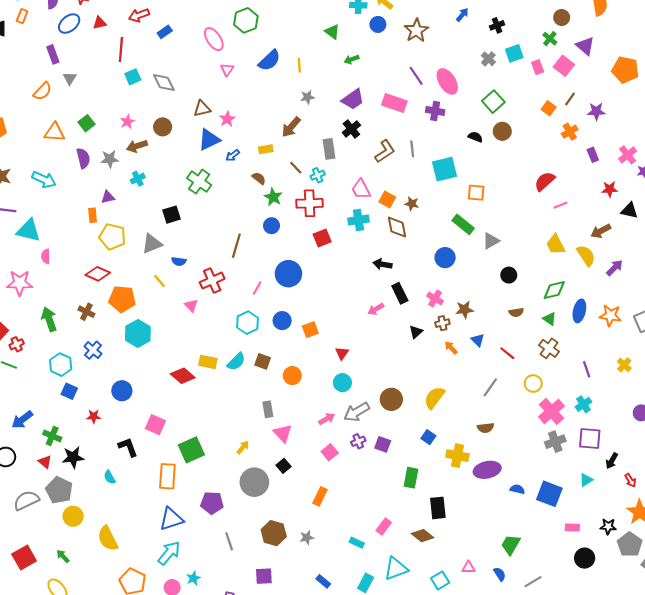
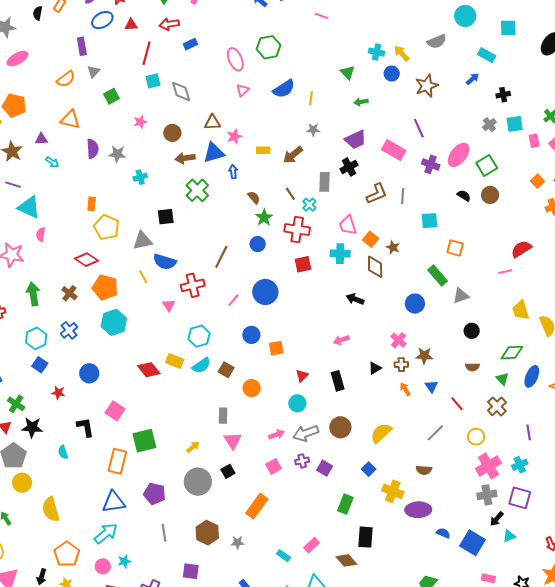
pink ellipse: (447, 81) -> (459, 155), moved, turned 60
green square: (86, 123) -> (111, 96), moved
brown arrow: (137, 146) -> (185, 158), moved
yellow rectangle: (266, 149) -> (263, 150), moved
blue arrow: (233, 155) -> (233, 172), turned 112
cyan square: (445, 169) -> (429, 221), size x0.7
cyan cross: (318, 175) -> (309, 205), turned -32
cyan arrow: (44, 180) -> (52, 162), size x0.6
purple triangle: (108, 197) -> (41, 139), moved
pink line: (560, 205) -> (505, 272), moved
blue semicircle: (179, 261) -> (165, 262), size x1.6
black rectangle: (400, 293) -> (338, 381), moved
cyan hexagon: (248, 323) -> (199, 336), moved
black arrow: (612, 461) -> (497, 519), moved
orange rectangle: (320, 496) -> (257, 506), size x1.4

